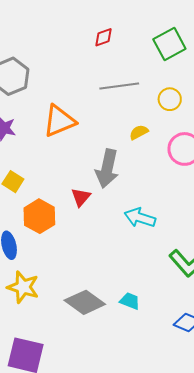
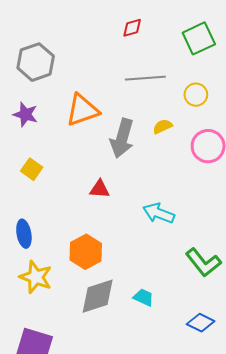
gray arrow: (107, 169) -> (122, 138), moved
red triangle: (81, 197) -> (100, 189), turned 50
orange hexagon: (39, 216) -> (86, 252), moved
gray diamond: (85, 302) -> (98, 296), turned -57

